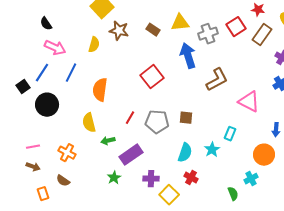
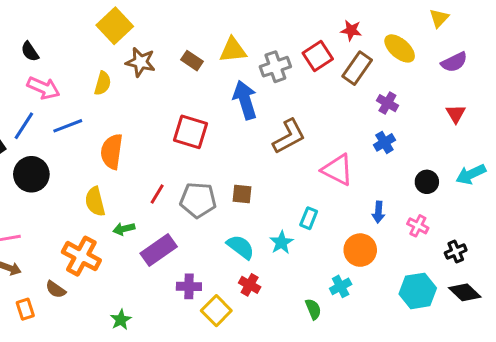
blue line: (71, 73) -> (68, 126), turned 42
red square: (152, 77) -> (190, 132), turned -35
orange cross: (67, 153) -> (81, 256), moved, size x1.4
cyan semicircle: (185, 153) -> (240, 247), turned -72
green star: (114, 178) -> (121, 320), moved

